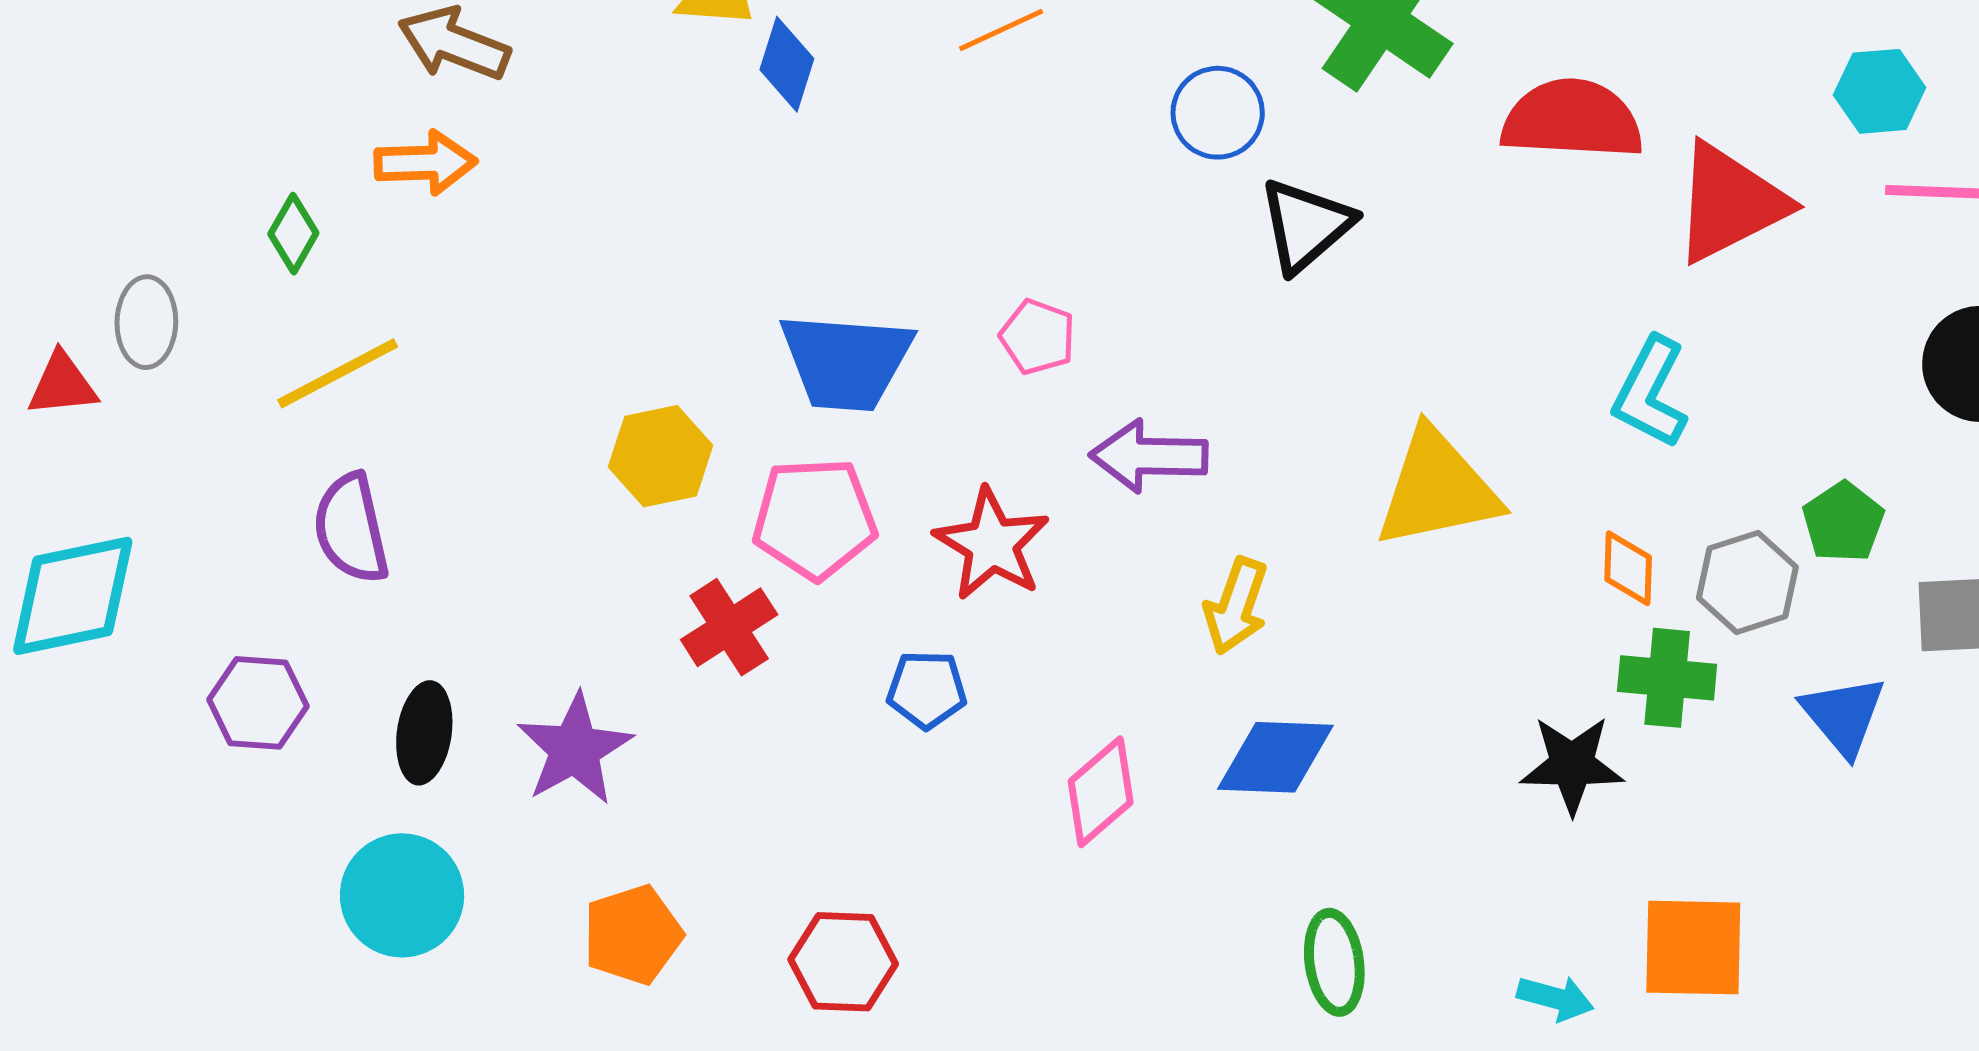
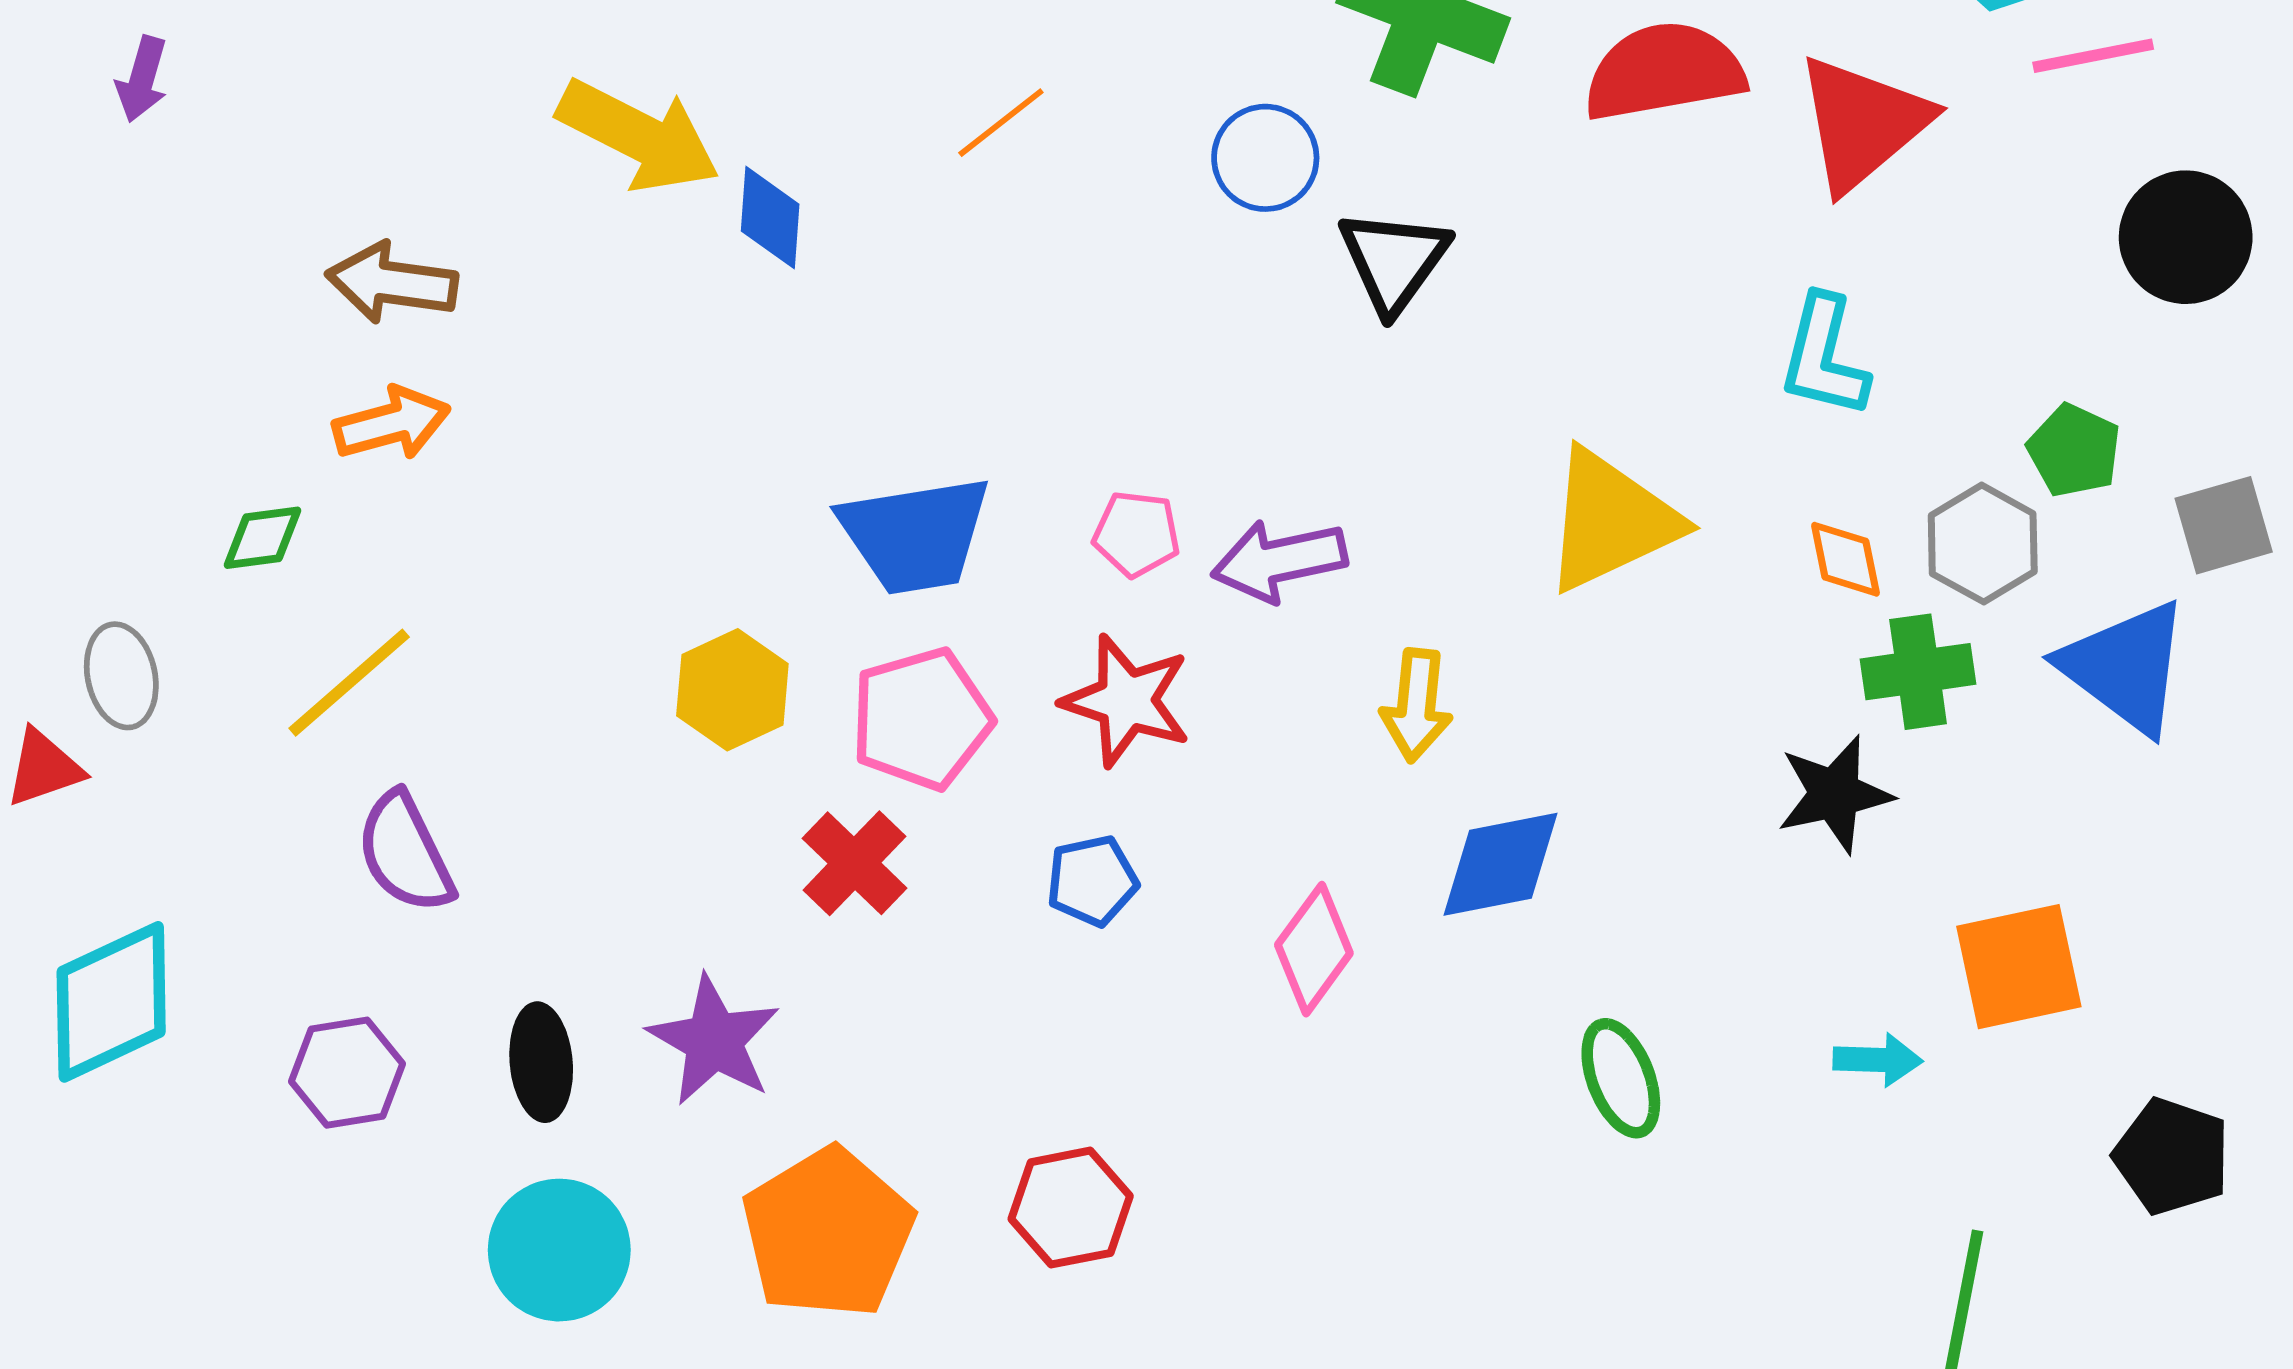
green diamond: (293, 234) -> (263, 538), turned 66
pink pentagon: (1037, 337) -> (1137, 534), moved
blue triangle: (1843, 716) -> (2125, 667), size x1.4
orange pentagon: (633, 935) -> (828, 1233), size x1.5

